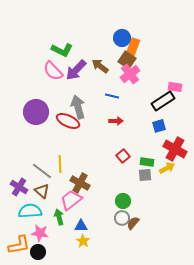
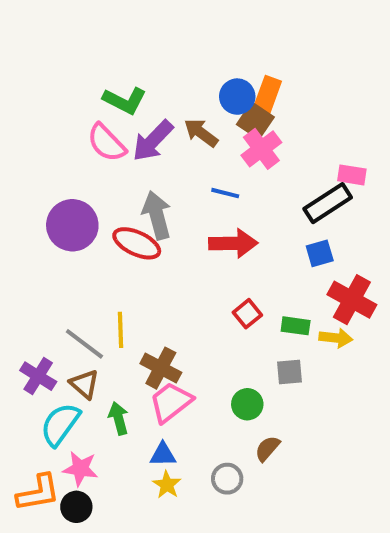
blue circle: (122, 38) -> (237, 97), moved
red arrow: (116, 121) -> (233, 243), size x1.6
yellow arrow: (167, 168) -> (336, 338), turned 35
gray square: (145, 175) -> (290, 372), moved
pink trapezoid: (71, 200) -> (171, 402), moved
cyan semicircle: (30, 211) -> (60, 424), turned -50
green arrow: (59, 217) -> (119, 418), moved
gray circle: (122, 218) -> (227, 479), moved

